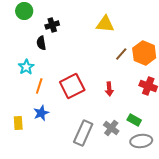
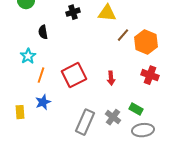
black cross: (52, 25) -> (73, 12), moved
brown line: (121, 54) -> (123, 35), moved

